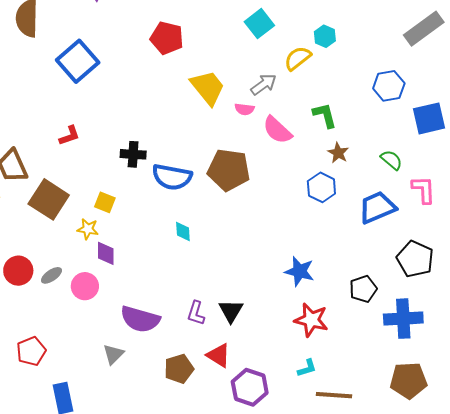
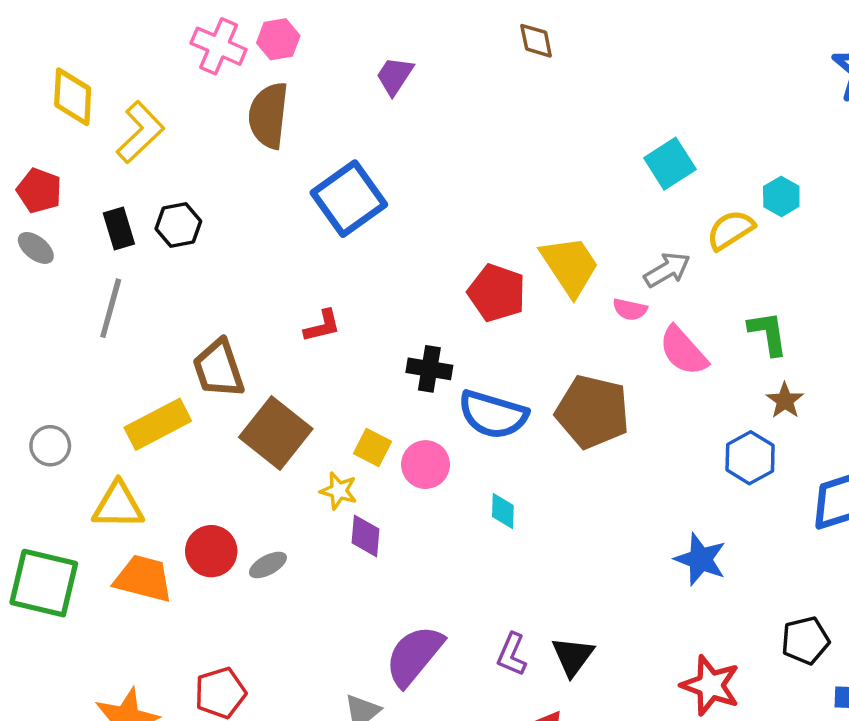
red pentagon: (167, 38) -> (497, 293), moved
blue star: (299, 271) -> (700, 559), moved
pink circle: (85, 286) -> (426, 465), moved
purple semicircle: (140, 319) -> (414, 656), turned 108

